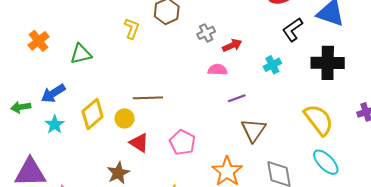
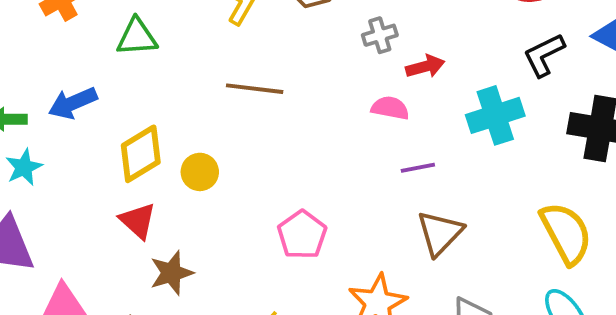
cyan cross: (272, 65) -> (495, 115), size x1.6
brown line: (148, 98) -> (255, 89), moved
cyan star: (55, 124) -> (24, 167), moved
red triangle: (139, 143) -> (138, 221), moved

